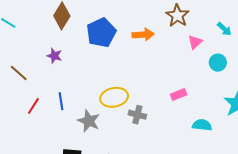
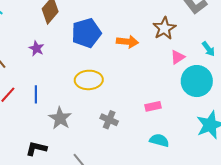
cyan circle: (218, 63) -> (197, 81), size x1.8
yellow ellipse: (114, 97) -> (89, 80), moved
cyan semicircle: (202, 125) -> (159, 140), moved

